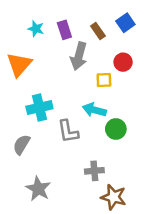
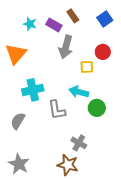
purple rectangle: (64, 30) -> (54, 25), turned -42
brown rectangle: (98, 31) -> (73, 16), moved
gray cross: (94, 171) -> (79, 143), turned 35
gray star: (38, 189) -> (19, 164), moved
brown star: (113, 197) -> (68, 165), moved

